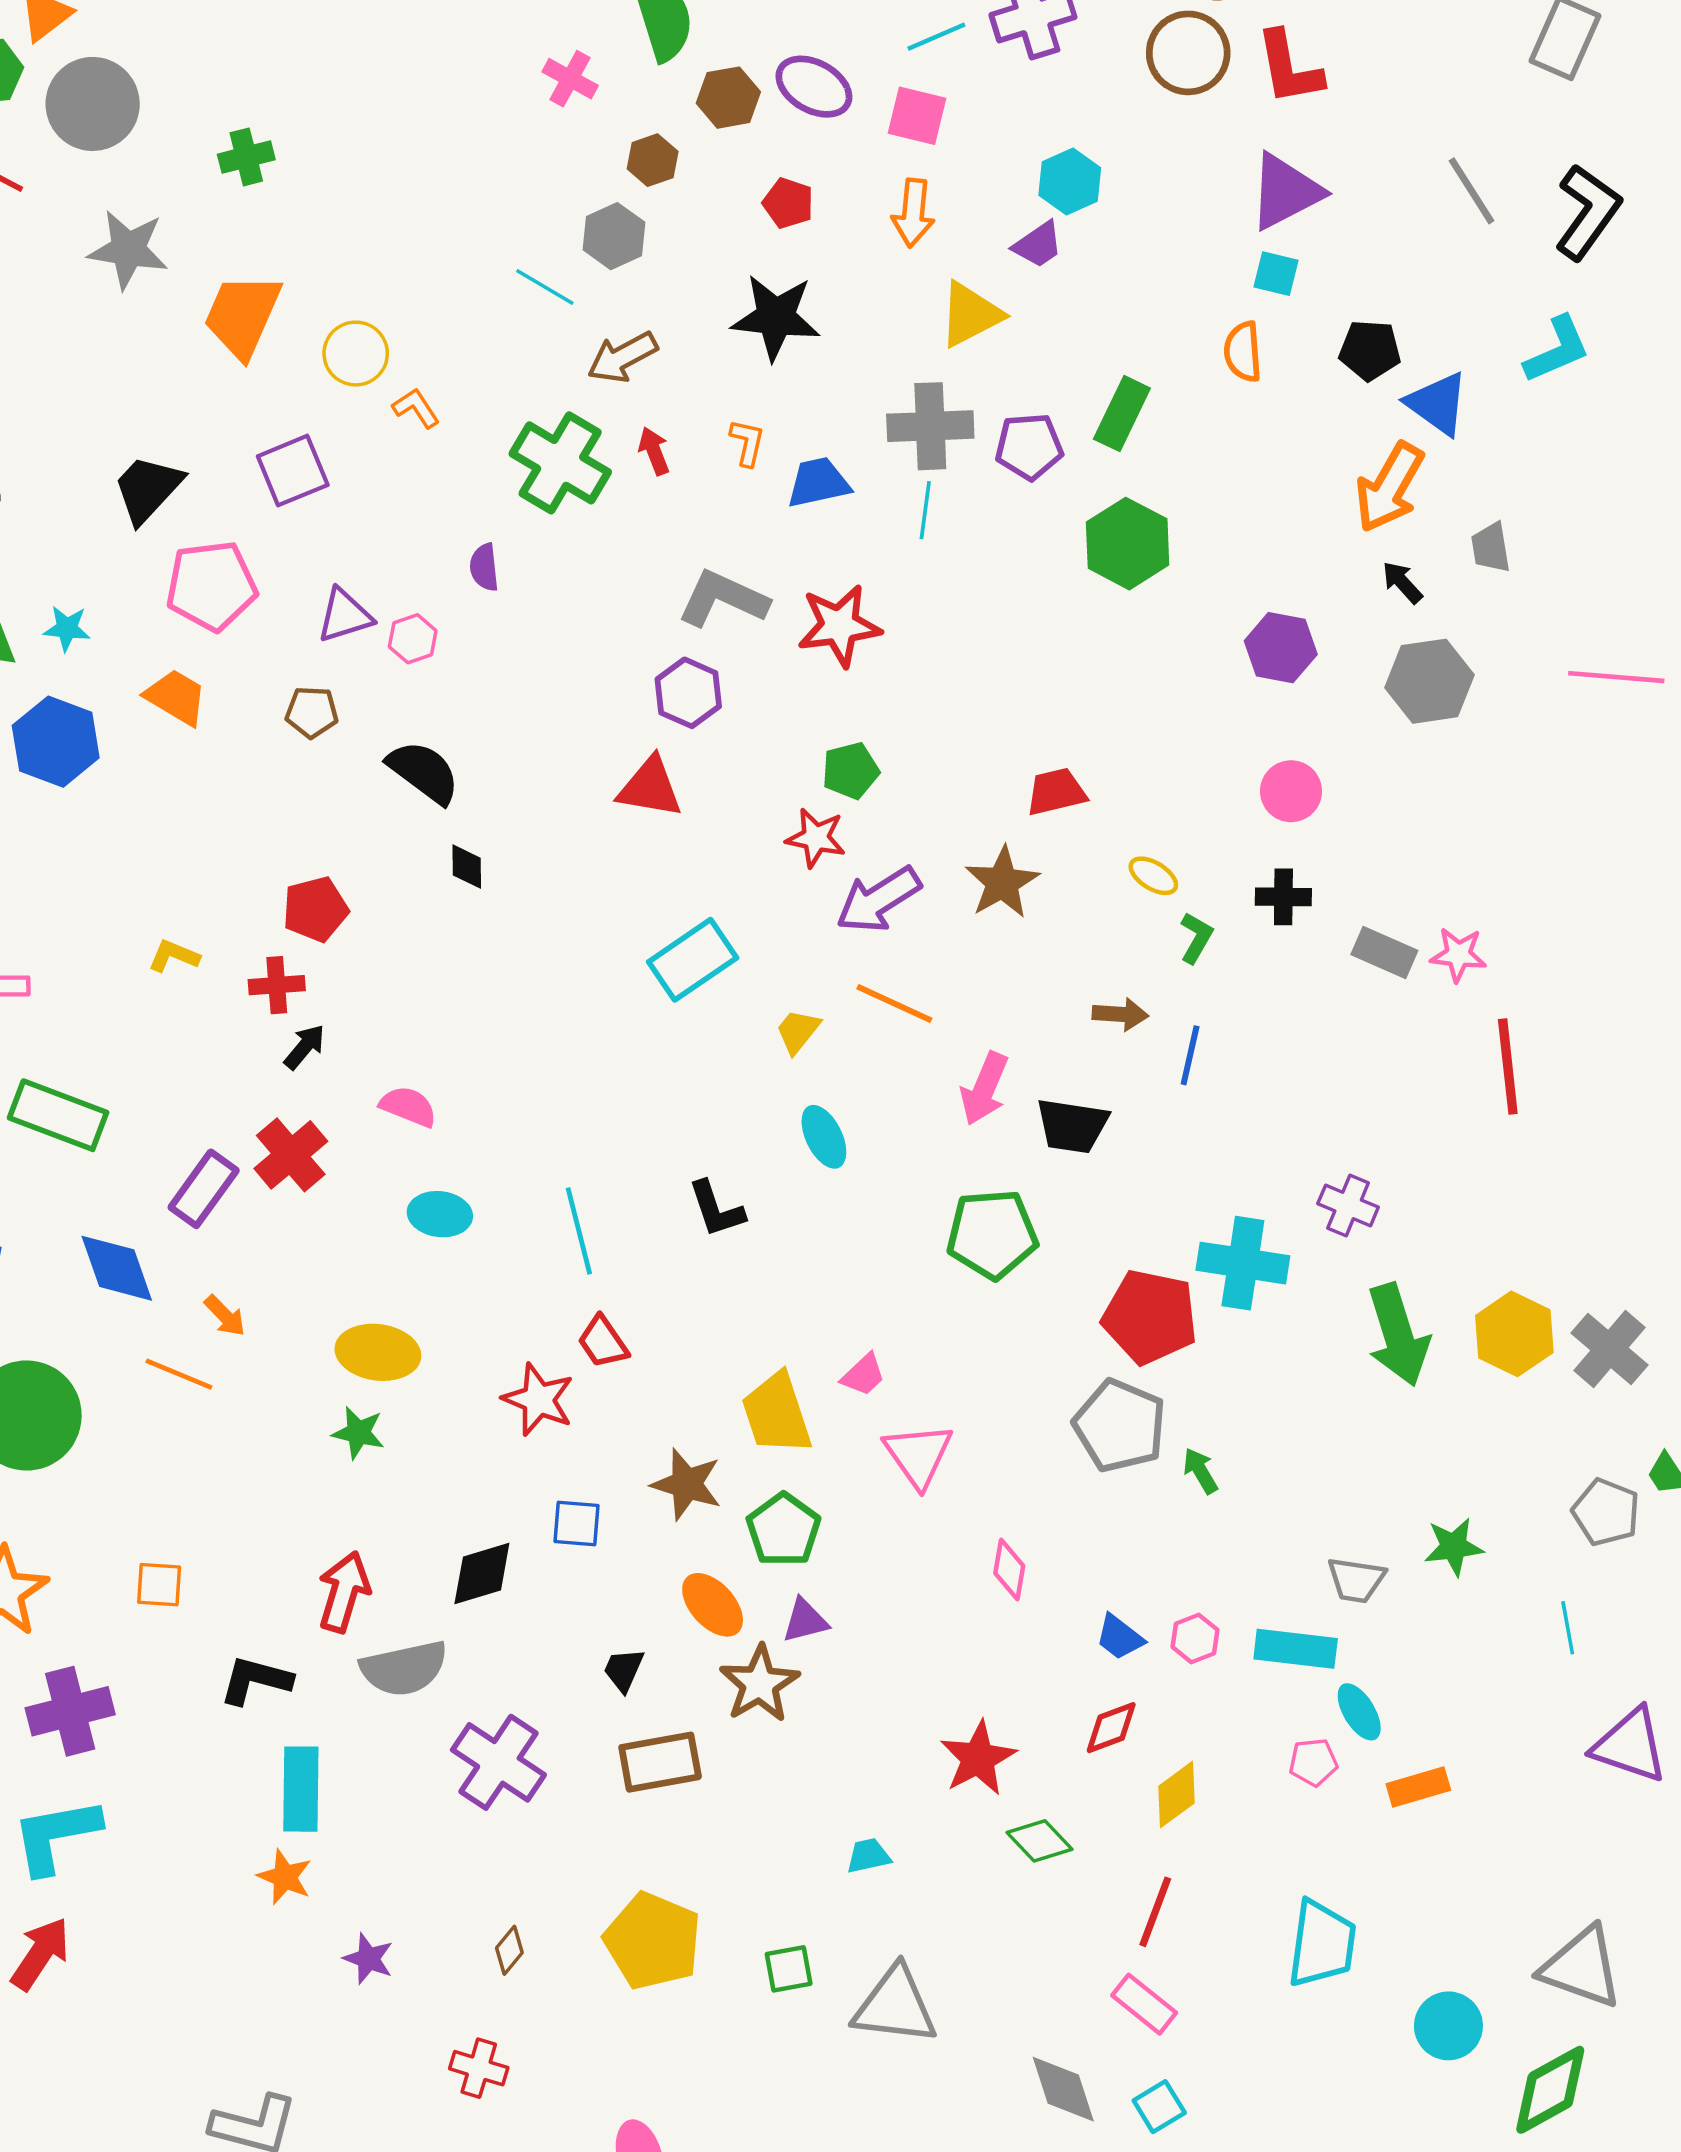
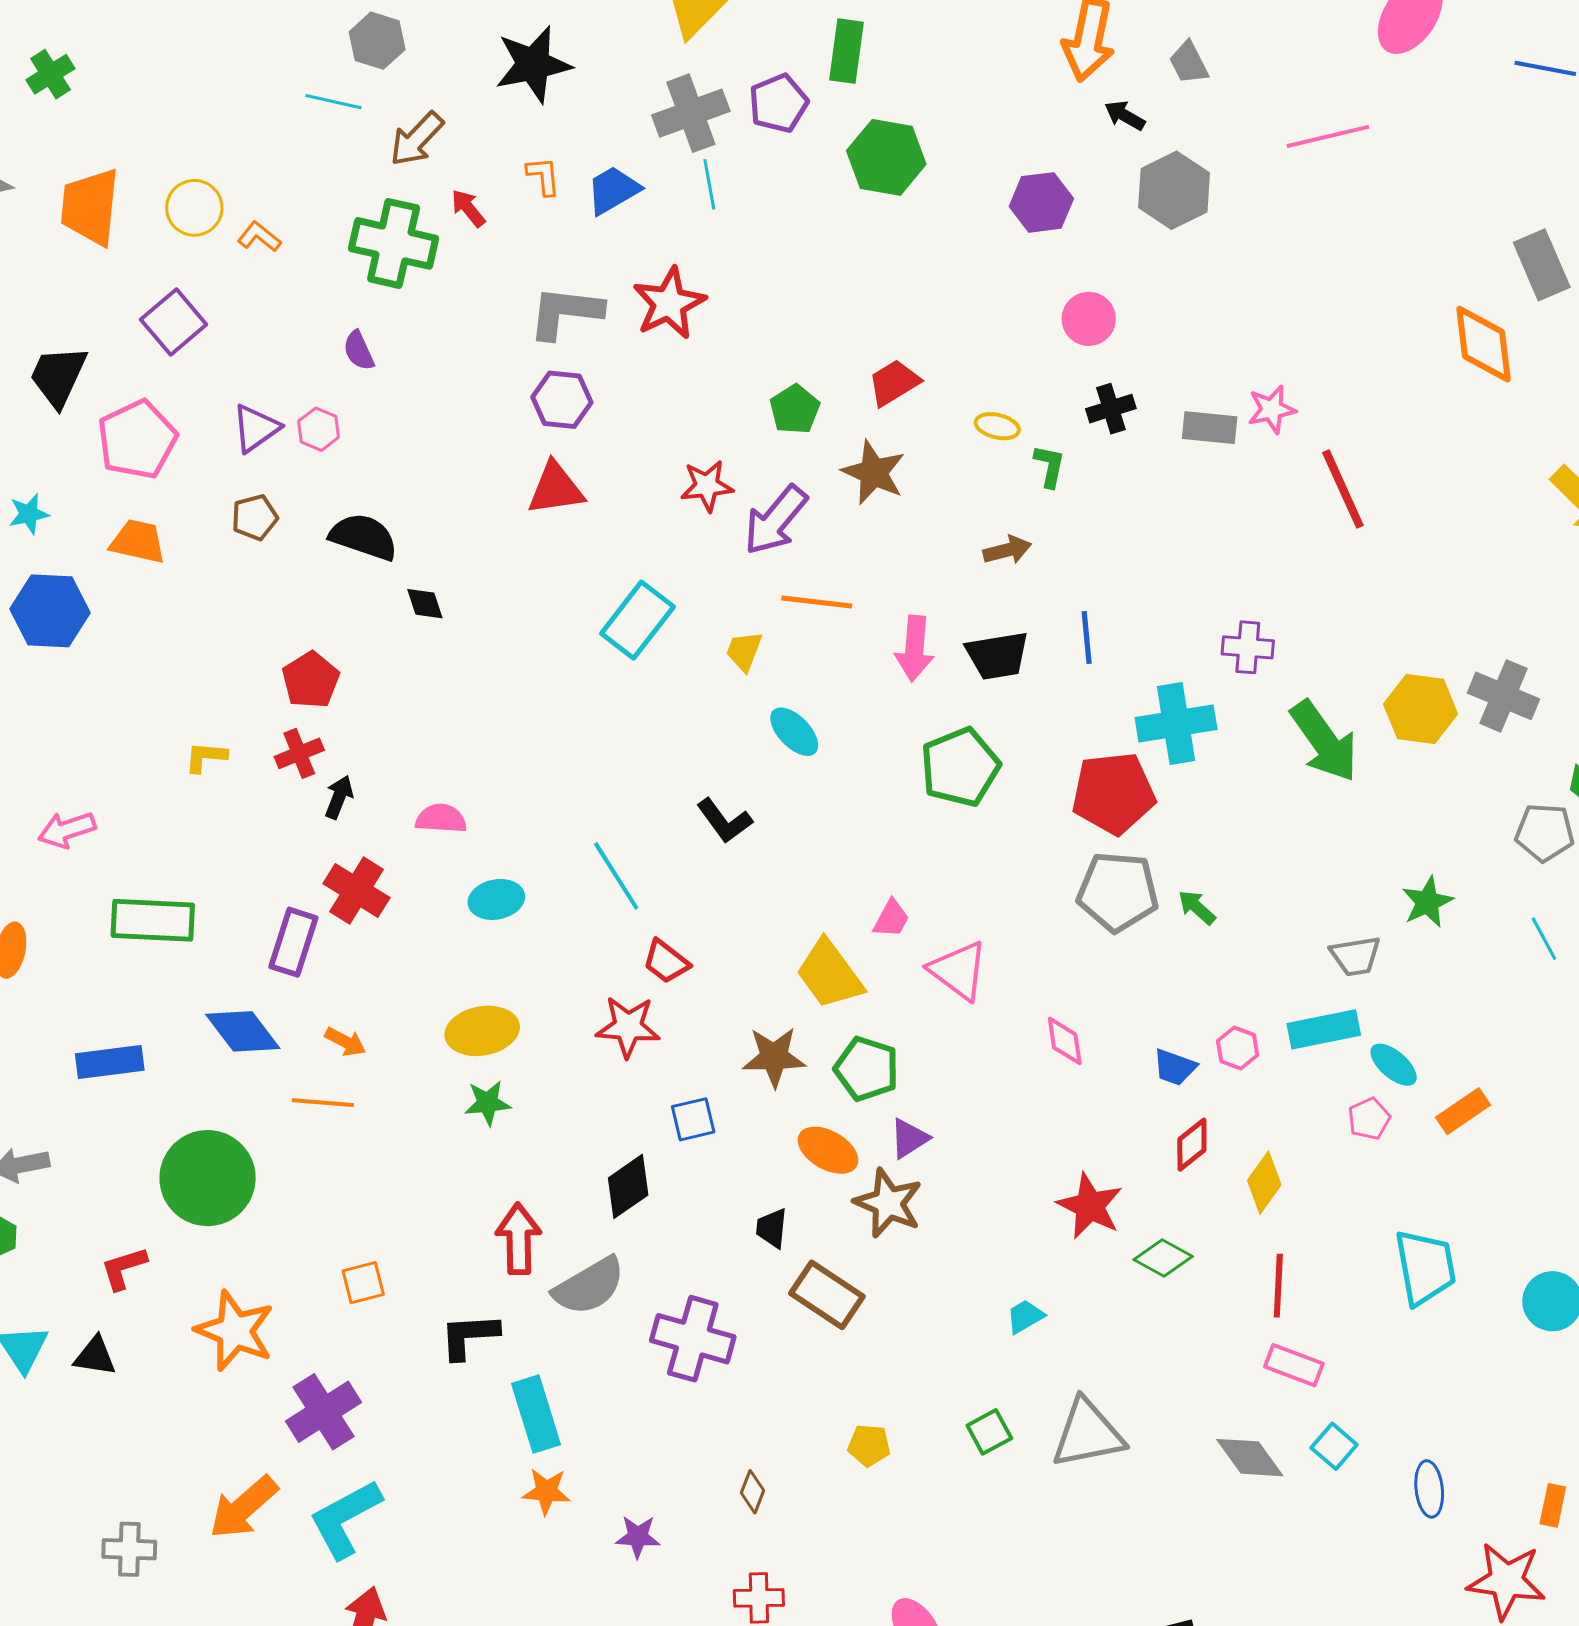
green pentagon: (850, 771) -> (795, 409), moved
blue line: (1190, 1055) -> (1087, 637), moved
brown rectangle: (660, 1762) -> (827, 1295), turned 62
yellow pentagon: (653, 1941) -> (869, 1445), size x0.5

